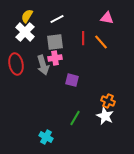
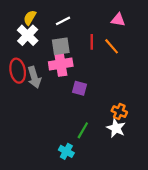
pink cross: (55, 58) -> (61, 64), size x1.5
gray arrow: (43, 65) -> (34, 77), moved
cyan cross: (46, 137) -> (66, 151), moved

